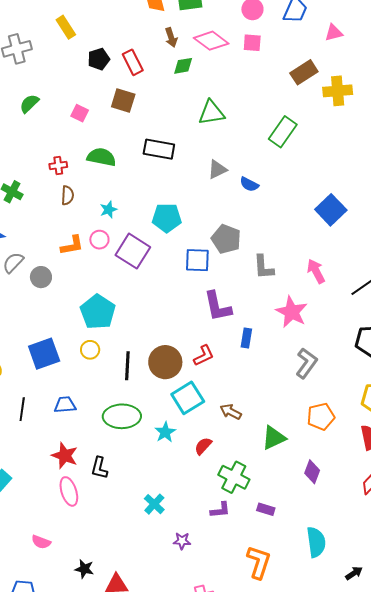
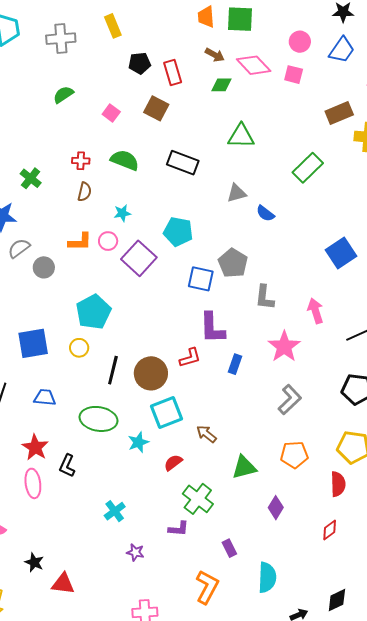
brown arrow: (171, 37) -> (215, 55), turned -54
red L-shape: (204, 356) -> (190, 358), moved
purple rectangle: (266, 509) -> (229, 548), moved, turned 36

